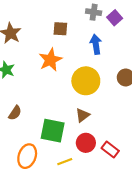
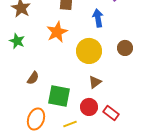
brown semicircle: (15, 113) -> (33, 78), moved
brown triangle: (83, 115) -> (95, 82), moved

